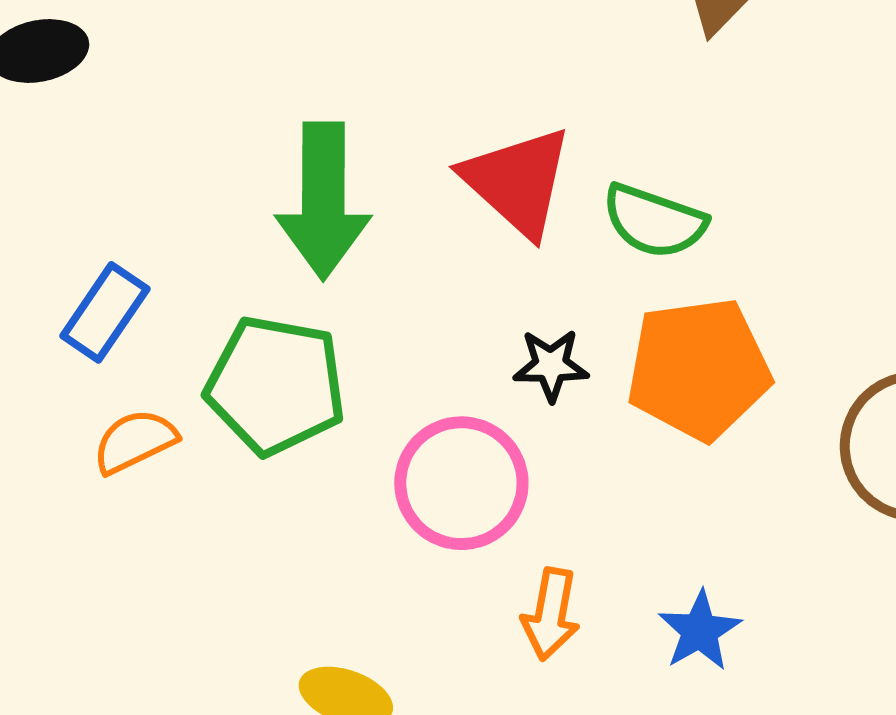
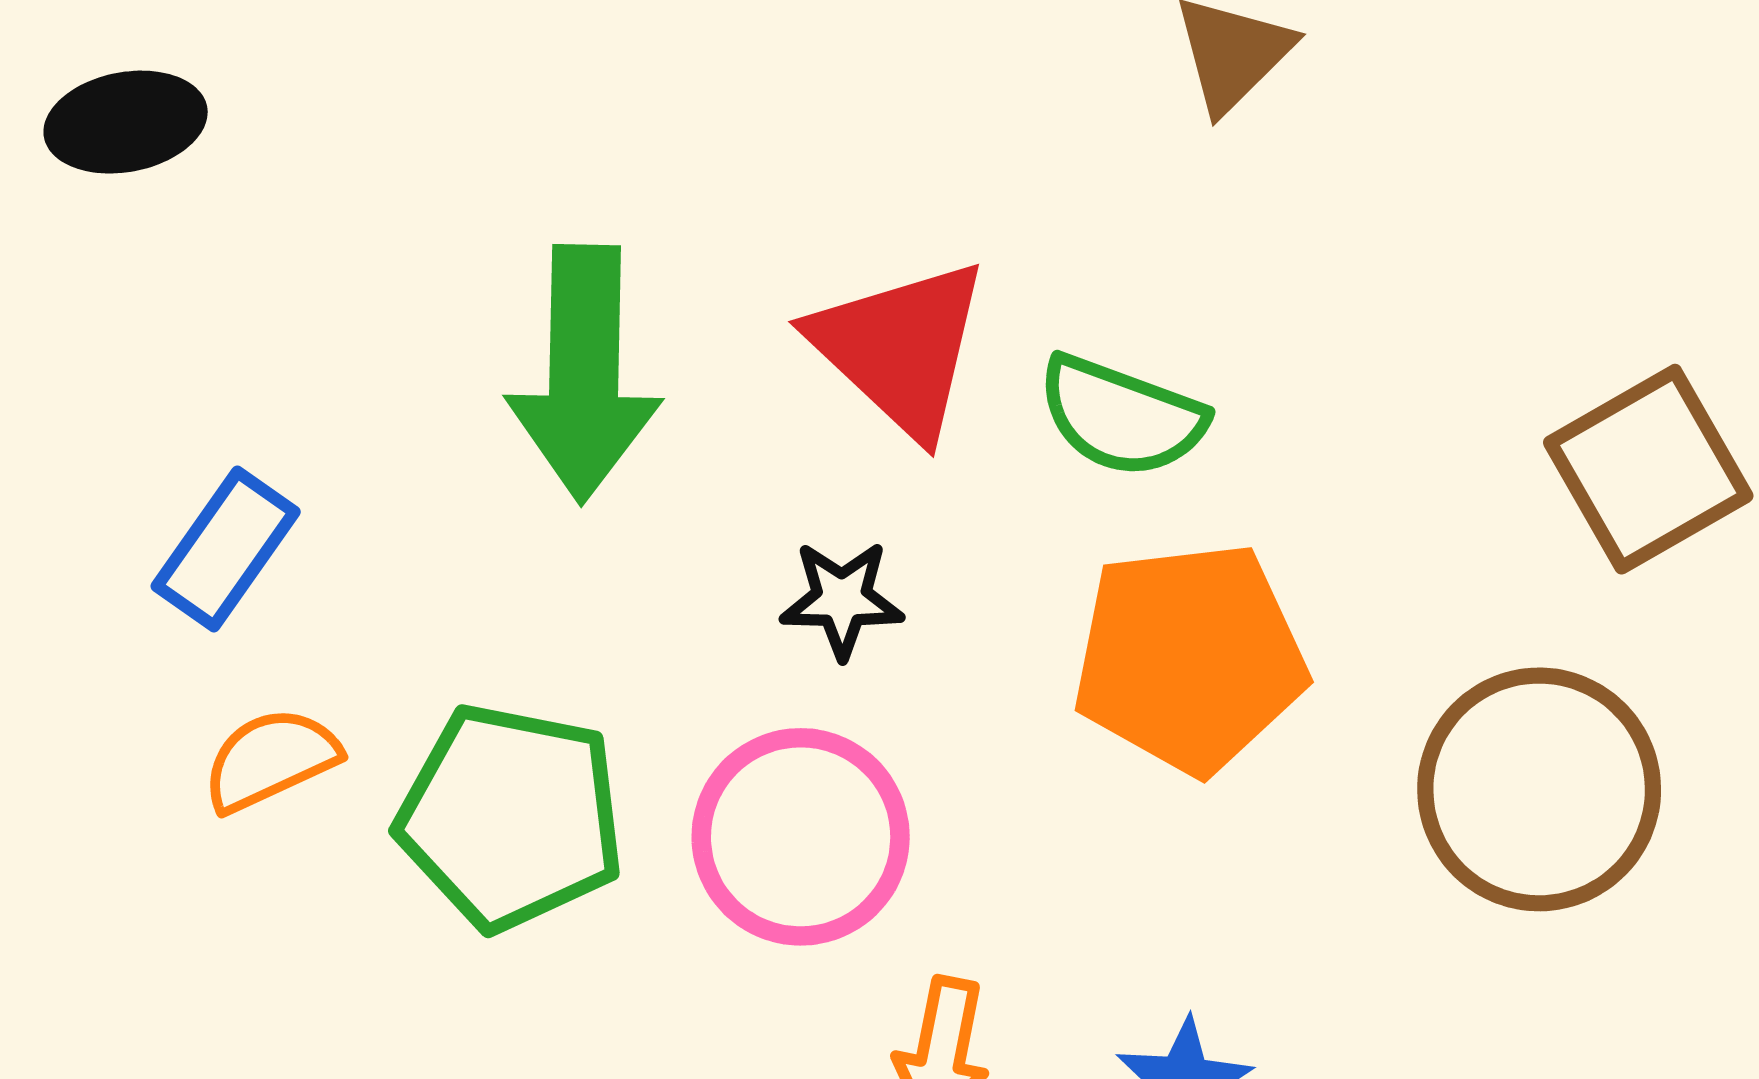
black star: (551, 365) -> (842, 599), moved
green pentagon: (276, 385) -> (511, 817), moved

